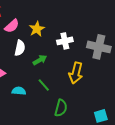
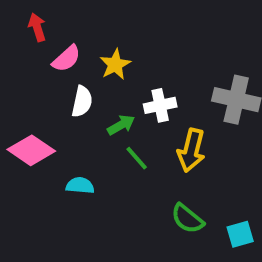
white cross: (65, 41) -> (160, 105), moved
green line: (44, 85) -> (137, 158), moved
green semicircle: (61, 108) -> (187, 219), moved, turned 114

